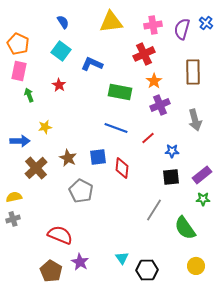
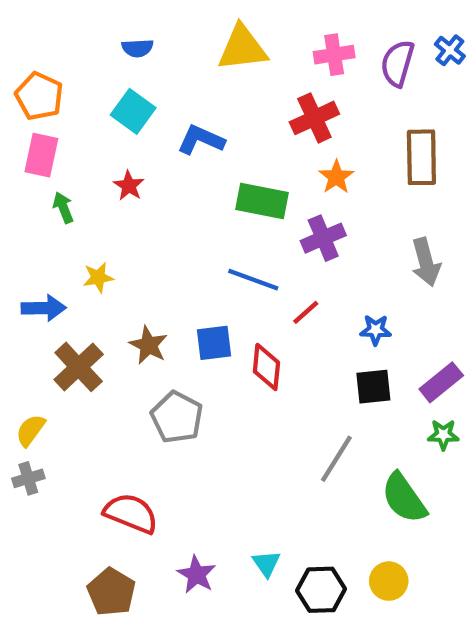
blue semicircle: (63, 22) -> (138, 48), turned 120
purple cross: (160, 105) -> (323, 238), moved
red line: (148, 138) -> (306, 312), moved
yellow semicircle: (14, 197) -> (30, 430), turned -42
purple star: (80, 262) -> (196, 574), moved
yellow circle: (196, 266) -> (389, 581), moved

